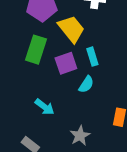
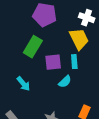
yellow trapezoid: (71, 29) -> (79, 39), moved
cyan arrow: (45, 107) -> (23, 84), moved

